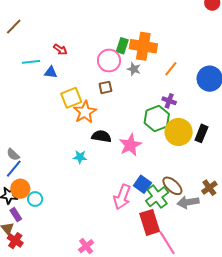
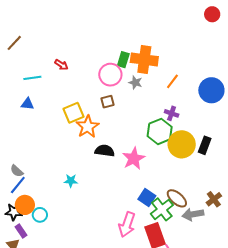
blue triangle: (51, 72) -> (27, 104), moved
cyan star: (80, 157) -> (71, 181), moved
pink arrow: (122, 197) -> (127, 225), moved

